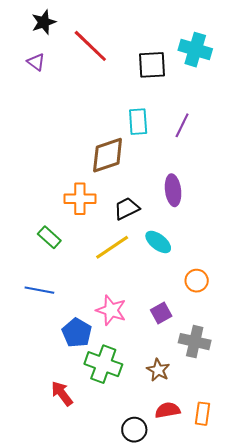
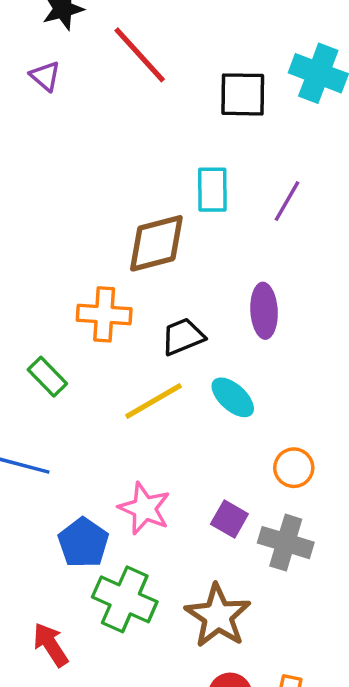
purple square: (161, 313) -> (229, 519), turned -35
gray cross: (195, 342) -> (286, 543), moved
brown star: (158, 370) -> (218, 616), size x1.6

